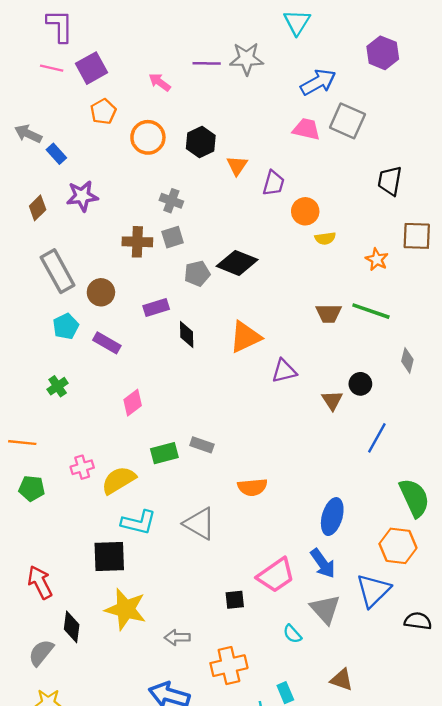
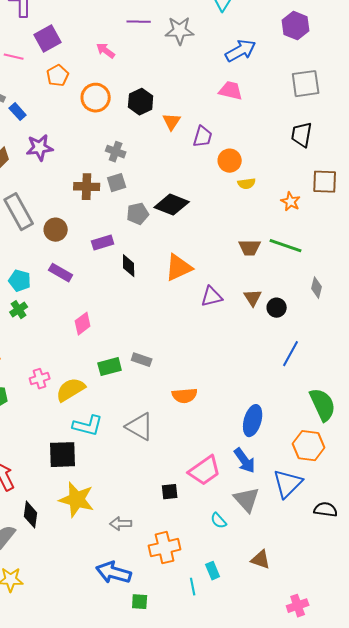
purple line: (207, 63) -> (139, 22), moved
pink line: (52, 68) -> (14, 57), moved
gray square: (347, 121) -> (306, 84), moved, turned -32
cyan pentagon: (66, 326) -> (20, 281), moved, turned -30
brown triangle: (332, 400) -> (253, 298), moved

